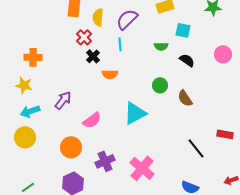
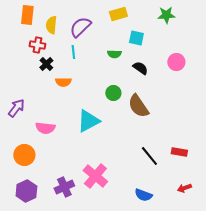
red cross: (84, 37) -> (37, 45), turned -35
brown semicircle: (185, 98) -> (138, 106), size x1.4
pink semicircle: (92, 120) -> (45, 128), turned 42
red rectangle: (225, 134) -> (179, 152), moved
purple cross: (105, 161) -> (64, 187), moved

